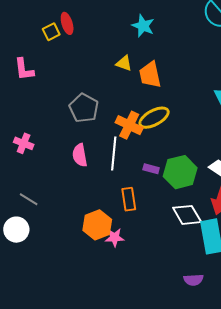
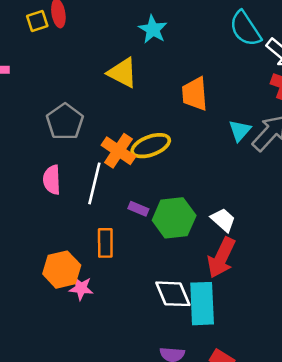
yellow triangle: (124, 63) -> (122, 73), size x1.5
orange trapezoid: (150, 75) -> (195, 94), moved
white diamond: (187, 215) -> (173, 294), moved

